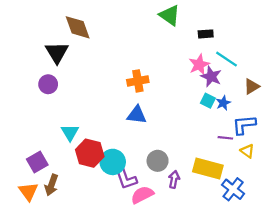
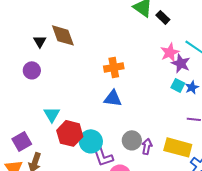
brown diamond: (78, 27) -> (63, 35), moved
black rectangle: (206, 34) -> (163, 17), moved, turned 48
black triangle: (57, 53) -> (40, 41), size x0.6
purple arrow: (174, 179) -> (147, 146), moved

